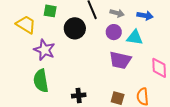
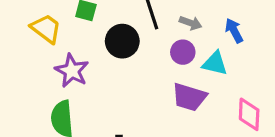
blue arrow: (145, 16) -> (234, 31), turned -133

